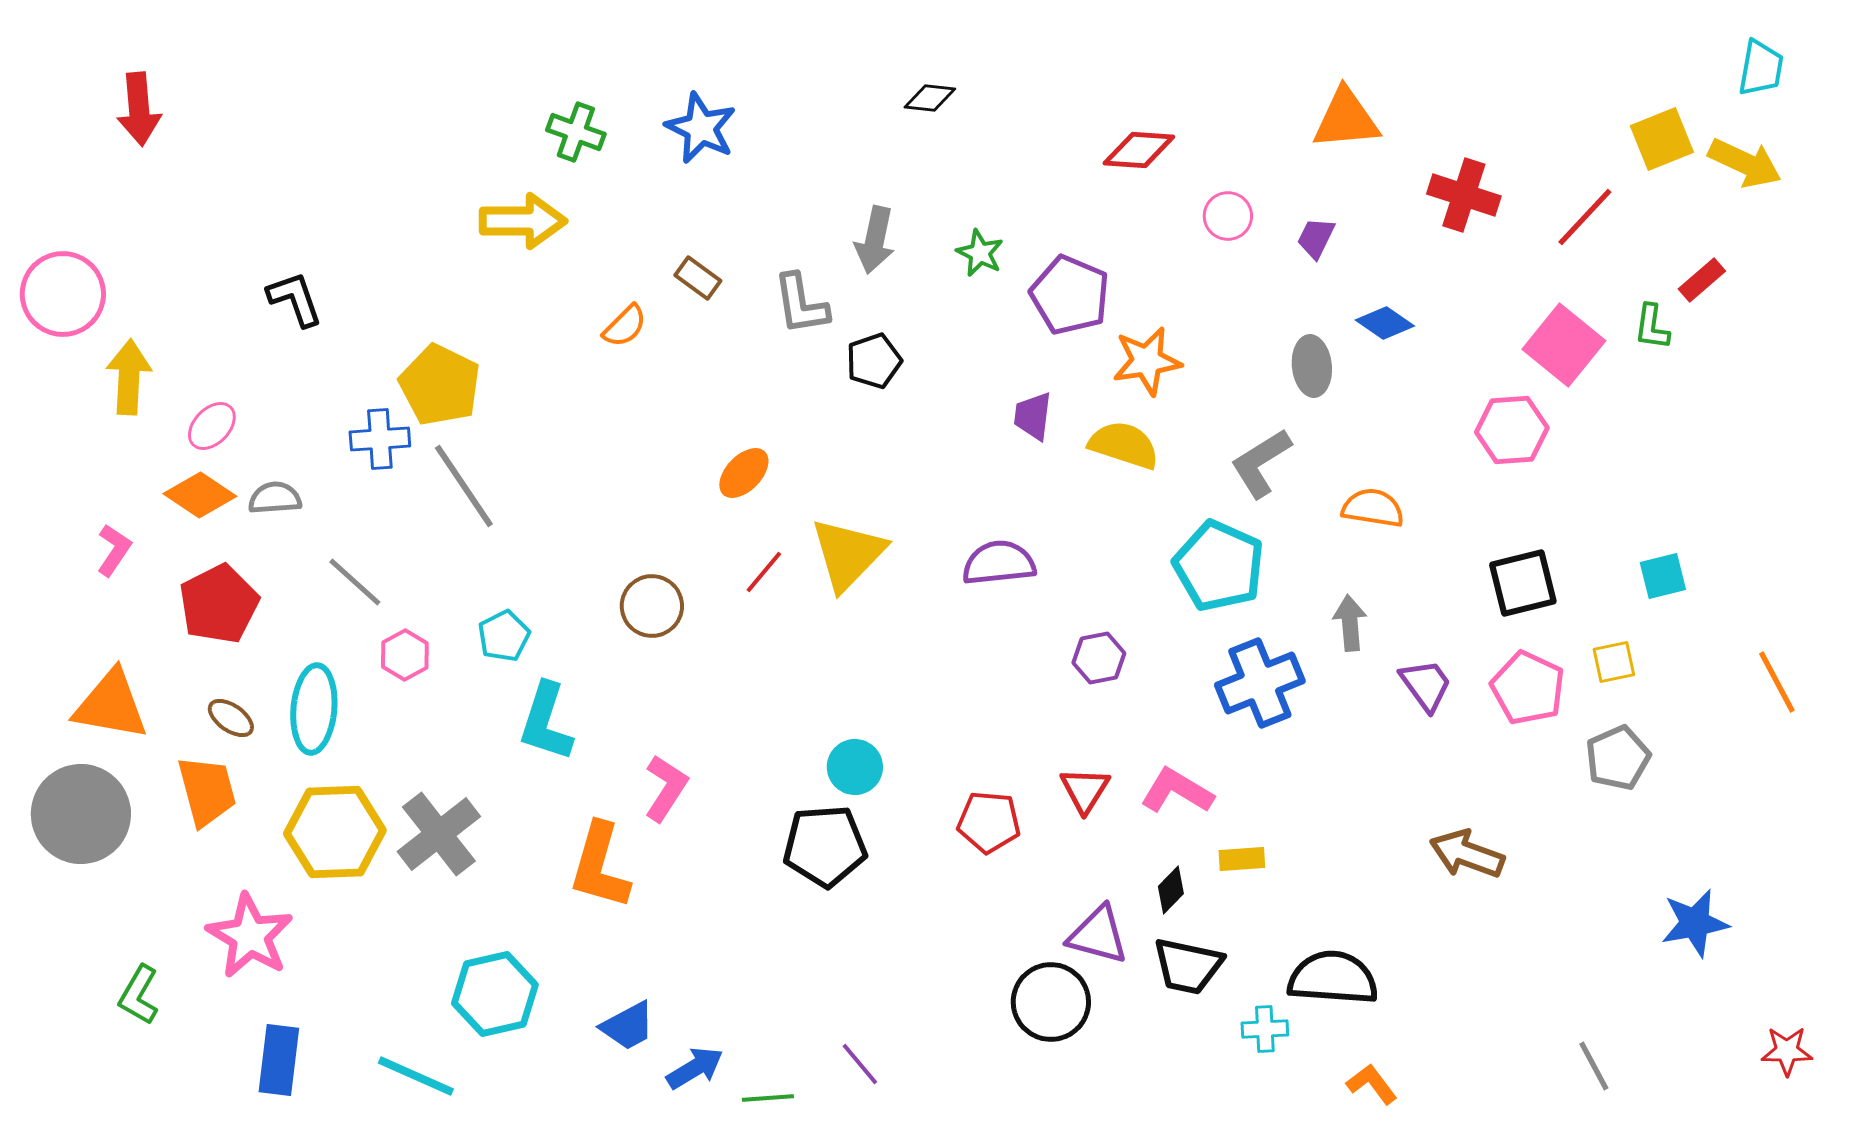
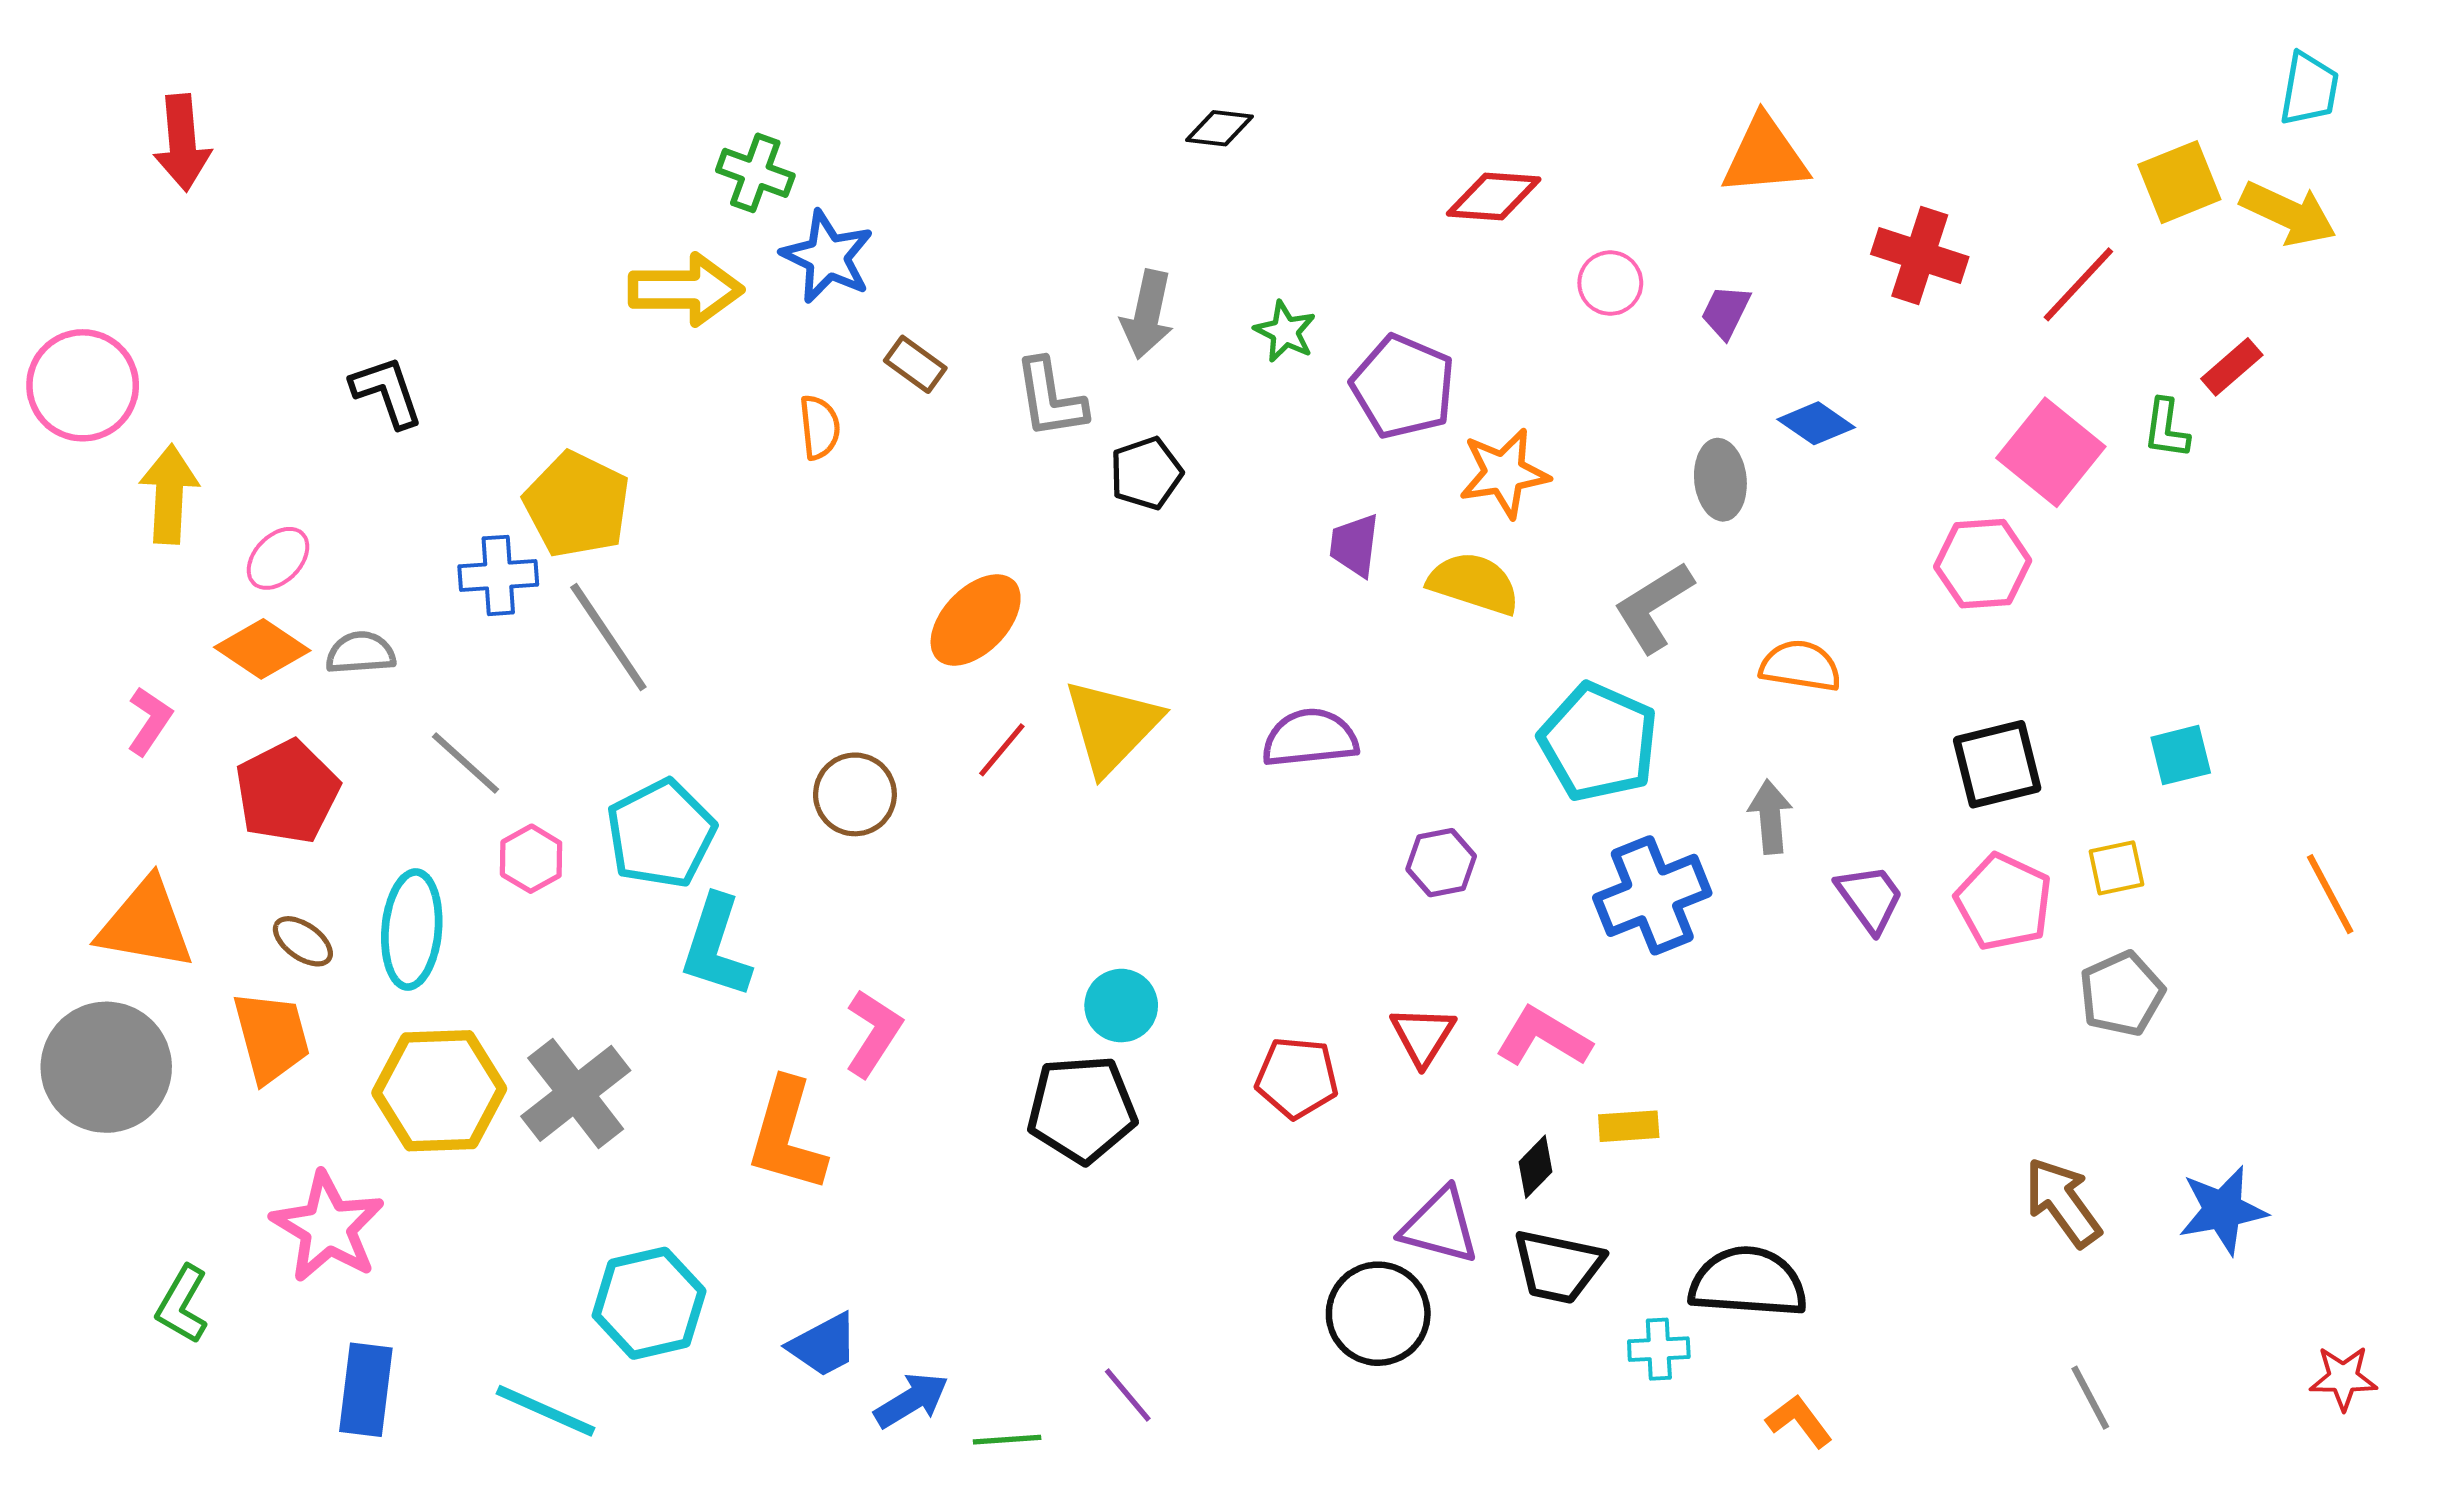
blue star: (701, 128) -> (827, 257), moved
orange semicircle: (625, 326) -> (820, 427), turned -51
orange ellipse: (744, 473) -> (976, 620), size x1.4
cyan pentagon: (504, 636) -> (661, 834), size x1.6
brown arrow: (1467, 854) -> (2063, 1202), moved, turned 34

